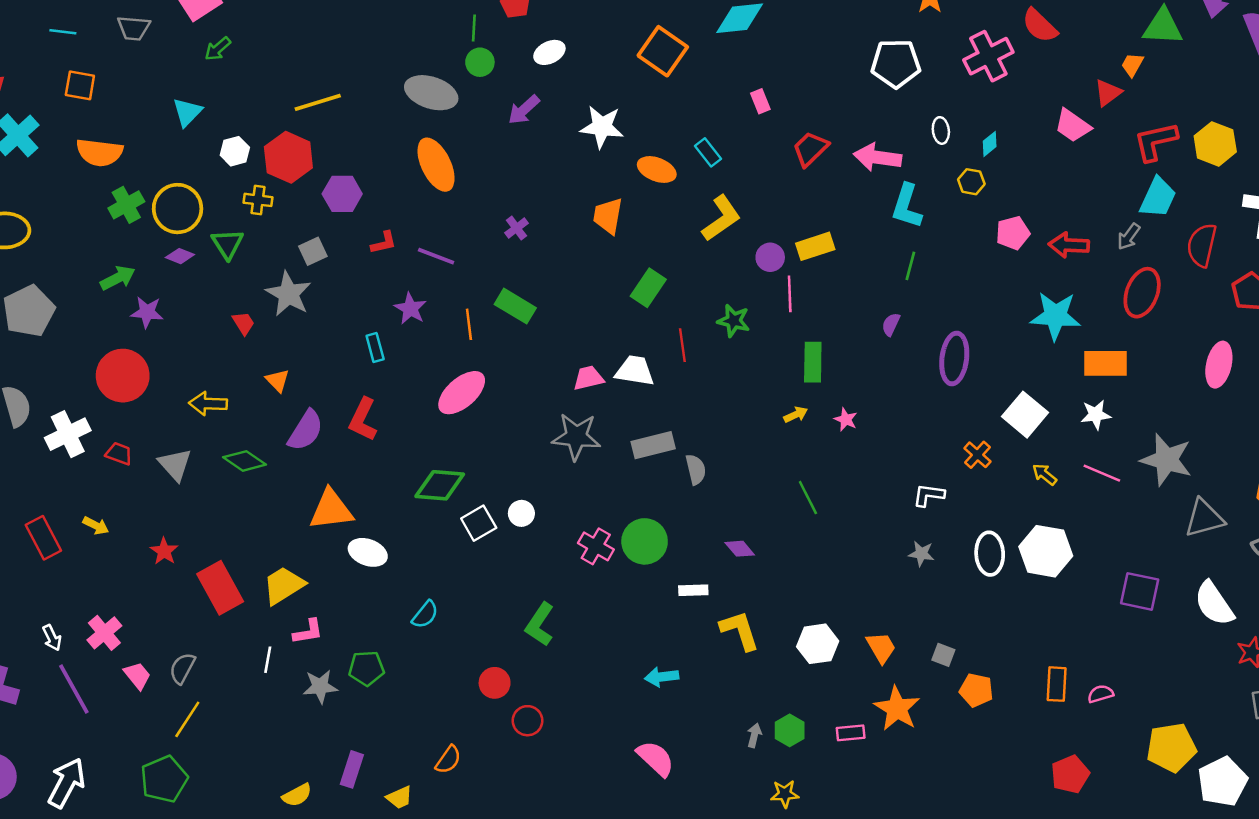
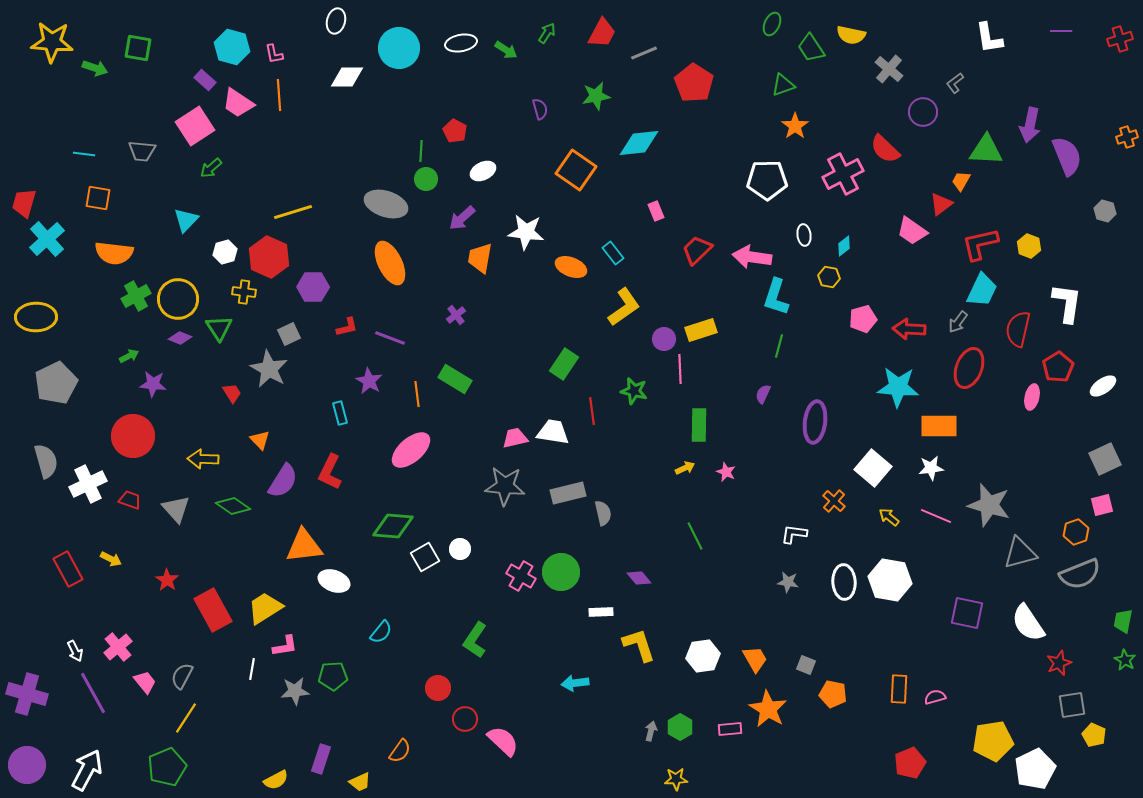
yellow hexagon: (1215, 144) -> (1029, 246), size x0.7
orange trapezoid: (608, 216) -> (480, 258), moved
green arrow: (118, 278) -> (129, 356), size x0.7
pink ellipse: (1219, 365) -> (1032, 397), moved, size x0.7
pink semicircle: (656, 758) -> (503, 741), moved

